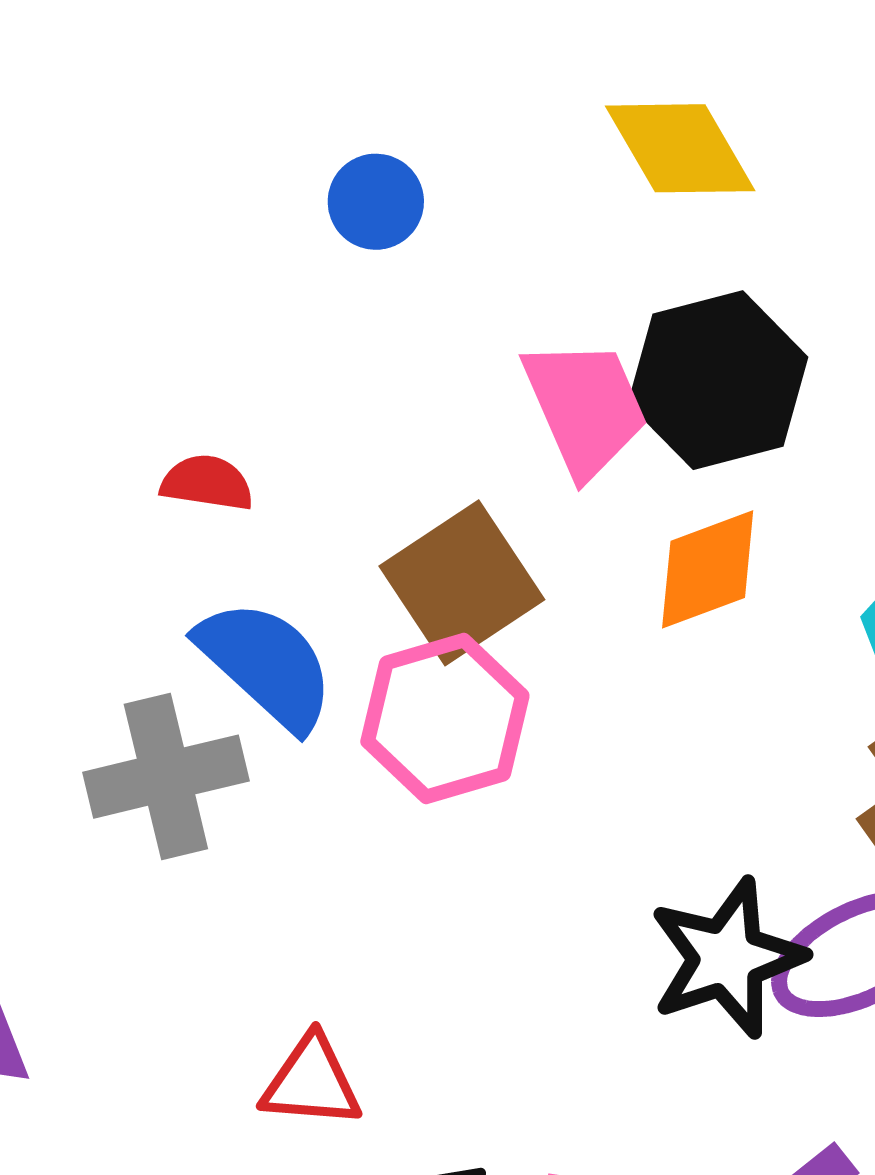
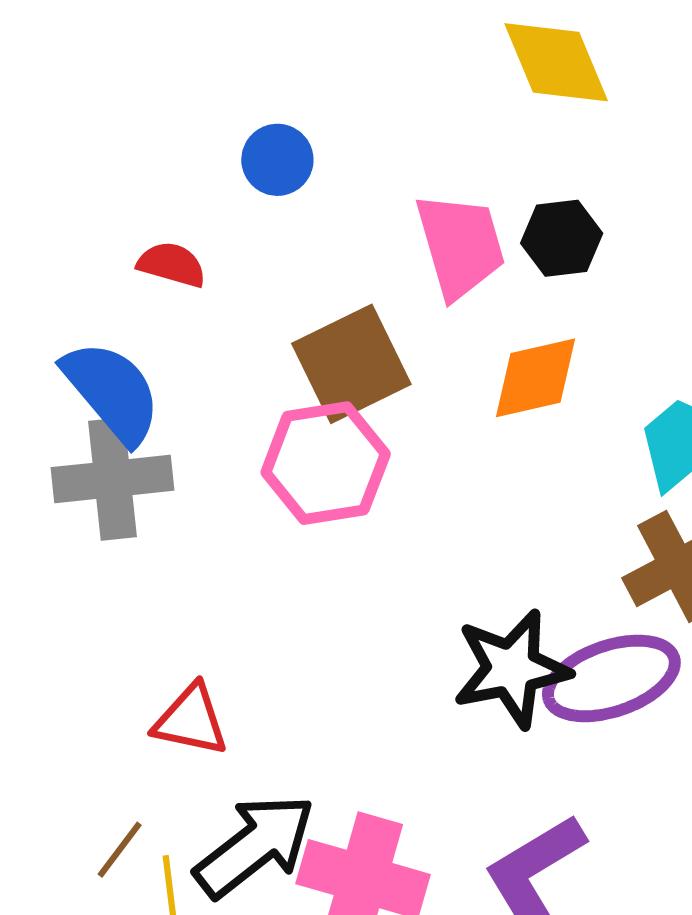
blue circle: (376, 202) -> (277, 160), moved
black hexagon: (718, 380) -> (562, 238), size x0.6
blue semicircle: (266, 664) -> (112, 392), moved

